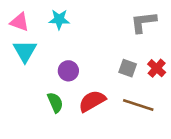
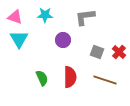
gray L-shape: (143, 22) -> (85, 17), moved
purple circle: (68, 71) -> (63, 40), moved
red semicircle: (92, 101) -> (70, 77), turned 120

